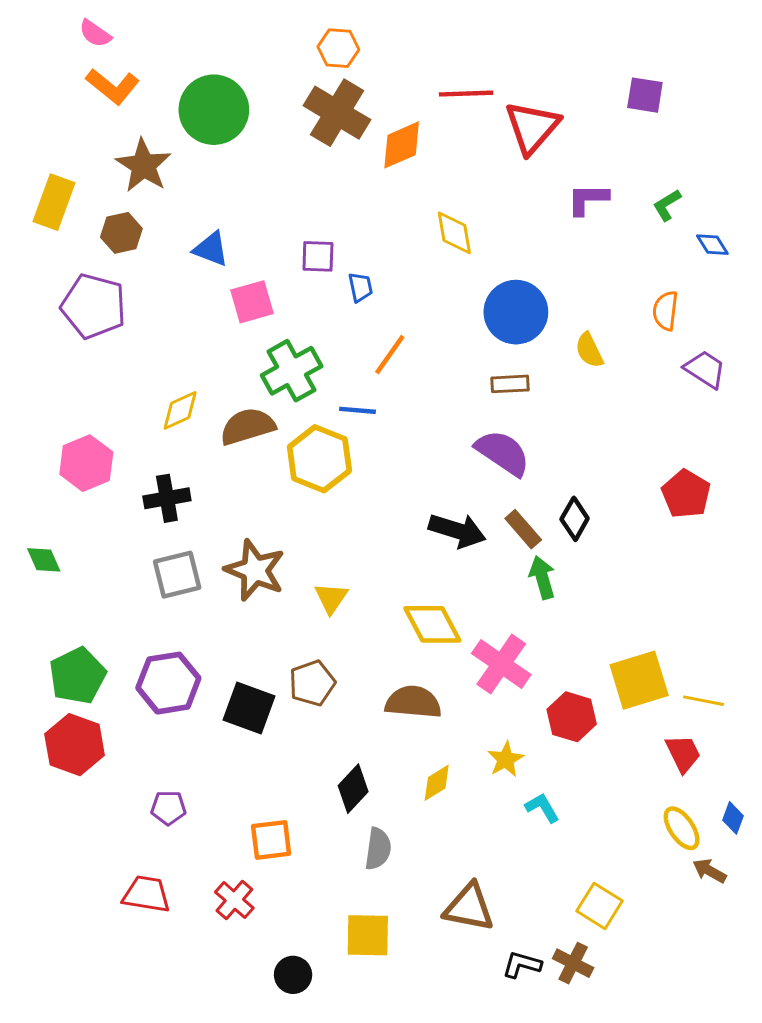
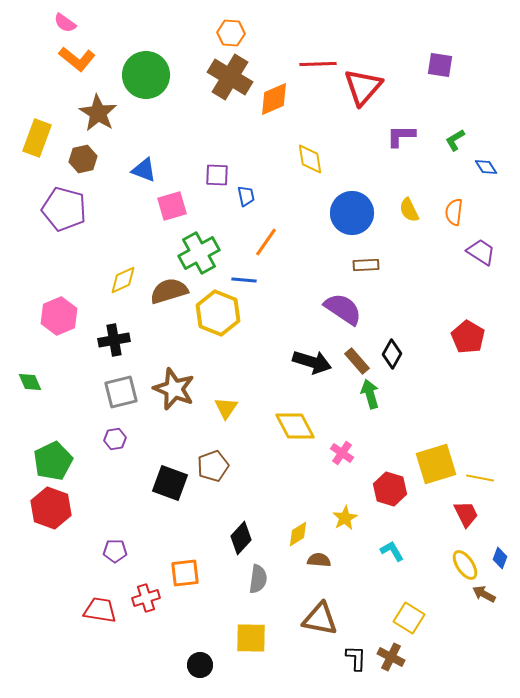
yellow semicircle: (589, 350) -> (409, 210), moved
brown rectangle: (510, 384) -> (366, 265), moved
pink cross: (501, 664) -> (342, 453), size x0.6
purple hexagon: (168, 683) -> (115, 439), moved, size x0.5
brown semicircle: (413, 702) -> (319, 560), moved, size x0.6
cyan L-shape: (542, 808) -> (392, 551), moved
red cross: (234, 900) -> (146, 598), moved, turned 32
black L-shape: (522, 965) -> (356, 658), turned 76

